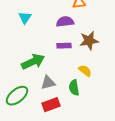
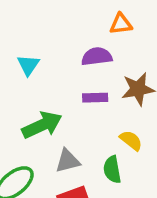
cyan triangle: (25, 18) -> (28, 65), moved

